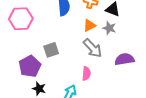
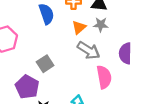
purple semicircle: (124, 59) -> (125, 53), turned -66
pink semicircle: (86, 74) -> (104, 77), moved, size x1.5

